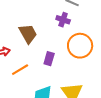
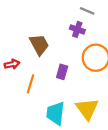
orange line: (20, 70) -> (30, 84), turned -42

